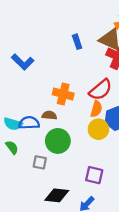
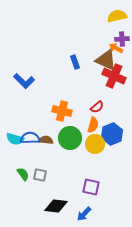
red semicircle: (101, 90) -> (97, 107), size x0.6
brown semicircle: (49, 115) -> (46, 140), moved
green circle: (58, 141) -> (70, 138), moved
green semicircle: (12, 147) -> (23, 174), moved

